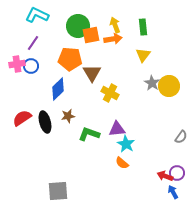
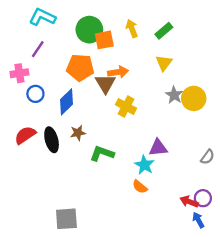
green rectangle: (143, 27) -> (164, 31), turned 56
orange arrow: (113, 39) -> (118, 72), moved
blue circle: (31, 66) -> (35, 94), moved
purple triangle: (117, 129) -> (158, 148), moved

